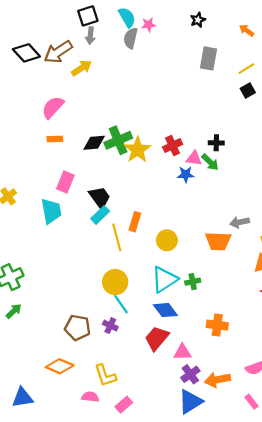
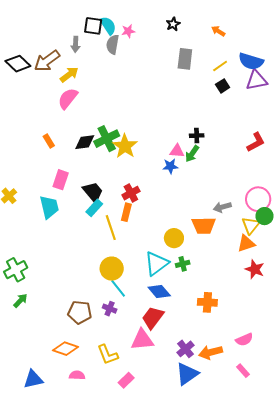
black square: (88, 16) -> (93, 26), moved, turned 30
pink semicircle: (53, 107) -> (68, 98), moved
orange rectangle: (55, 139) -> (49, 141), turned 64
red cross: (173, 146) -> (131, 193), moved
green arrow: (210, 162) -> (192, 154), turned 84
yellow circle: (167, 240) -> (174, 238), moved
pink triangle: (182, 352) -> (142, 340), moved, size x1.4
pink semicircle: (90, 397) -> (77, 375), moved

